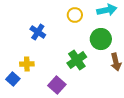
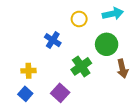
blue cross: (38, 32) -> (53, 40), moved
blue square: (13, 79) -> (25, 94), moved

